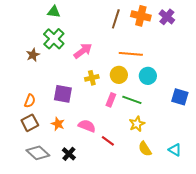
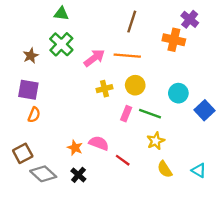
orange cross: (141, 16) -> (174, 40), moved
orange line: (131, 54) -> (127, 56), moved
brown star: (33, 55) -> (31, 56), moved
cyan circle: (148, 76) -> (178, 93), moved
purple square: (63, 94) -> (28, 90), moved
blue square: (180, 97) -> (205, 110), turned 30
brown square: (30, 123) -> (23, 153), moved
orange star: (58, 124) -> (75, 148), moved

